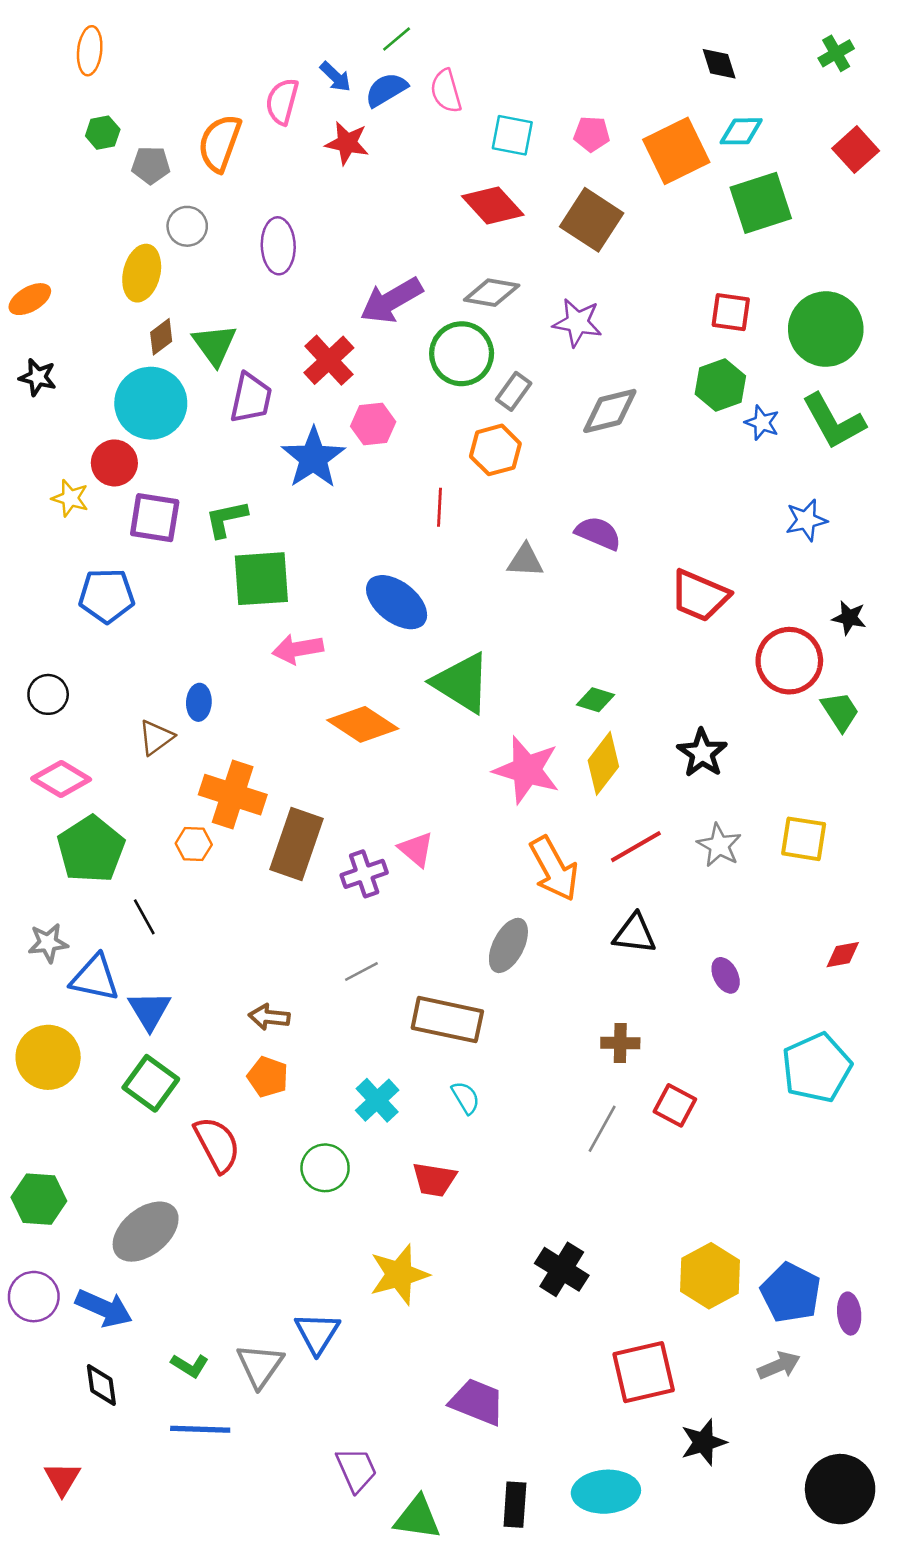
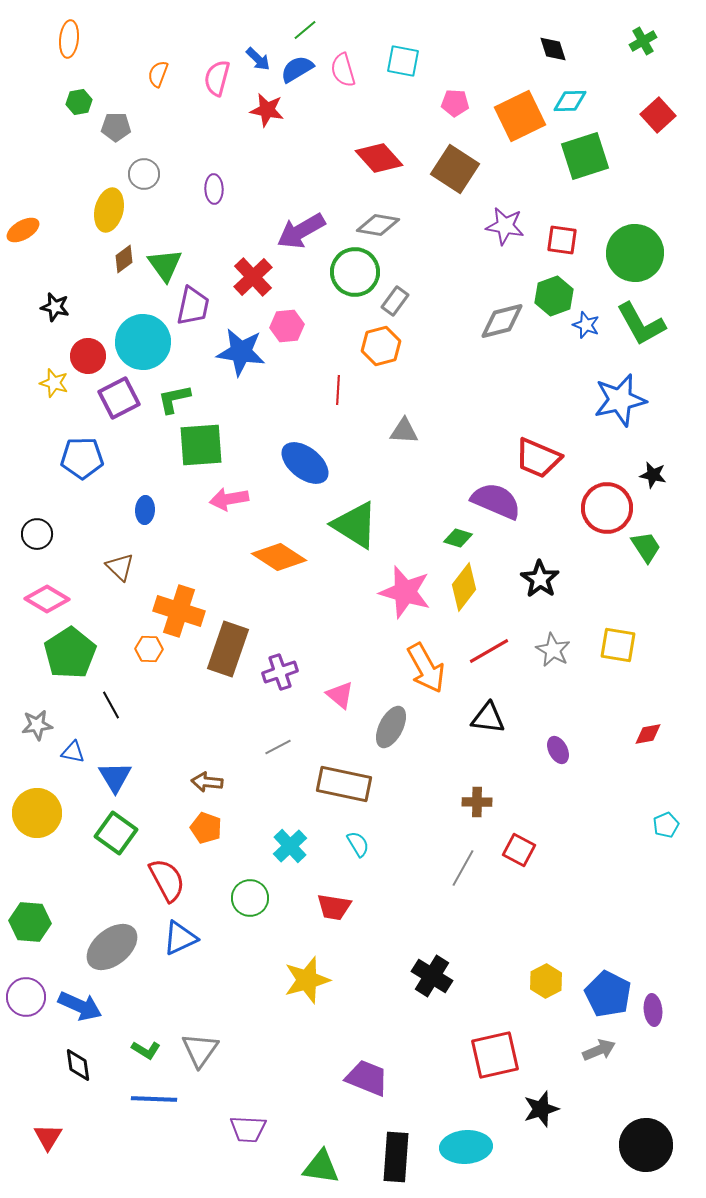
cyan square: (512, 135) -> (403, 61), moved
orange semicircle: (220, 143) -> (158, 74), moved, size x0.6
purple ellipse: (278, 246) -> (214, 189), size x0.7
purple star: (577, 323) -> (505, 226), moved
black star: (38, 377) -> (55, 307), moved
cyan circle: (151, 403) -> (143, 342), moved
gray diamond: (610, 411) -> (502, 321), moved
blue star: (313, 458) -> (241, 352), turned -30
purple square: (155, 518) -> (119, 398), turned -36
blue star: (806, 520) -> (620, 400), size x1.6
purple semicircle: (598, 533) -> (496, 501), moved, size x1.4
blue ellipse: (199, 702) -> (145, 510), moved
brown triangle: (156, 737) -> (120, 567), turned -40
pink triangle: (416, 849) -> (340, 695), moved
blue triangle: (95, 978) -> (73, 752), size x0.6
cyan pentagon: (817, 1068) -> (666, 825), moved, size x0.5
yellow hexagon: (710, 1276) -> (546, 981), size x0.7
blue triangle: (317, 1333) -> (180, 938), moved, turned 33
purple trapezoid: (356, 1470) -> (248, 1129), moved, turned 117
black rectangle: (515, 1505) -> (396, 1157), size x1.4

